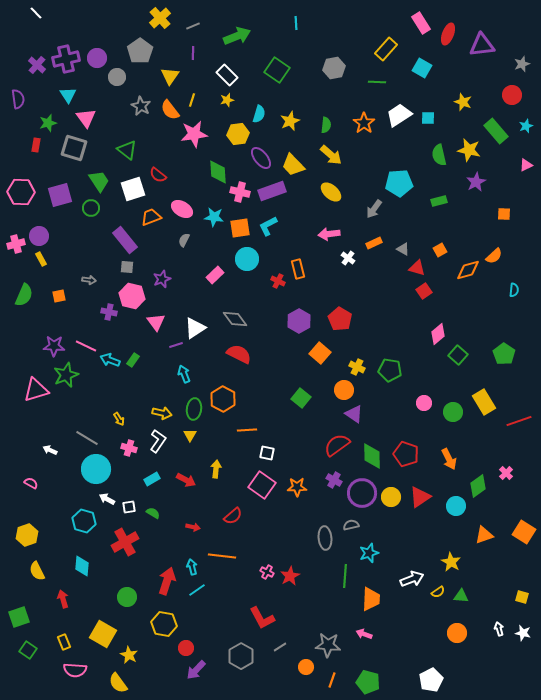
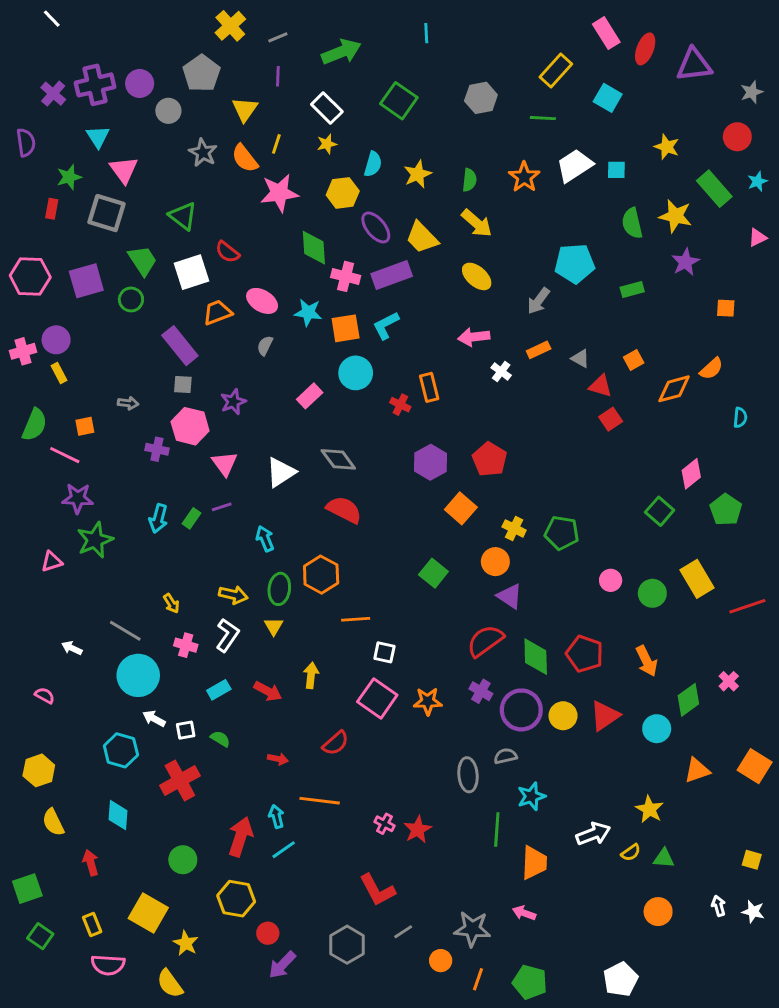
pink diamond: (438, 334) -> (691, 474), moved
purple line: (176, 345) -> (222, 507), moved
pink line: (86, 346) -> (65, 455), moved
cyan arrow: (110, 360) -> (158, 518), turned -96
pink triangle: (36, 390) -> (52, 562), size x0.6

